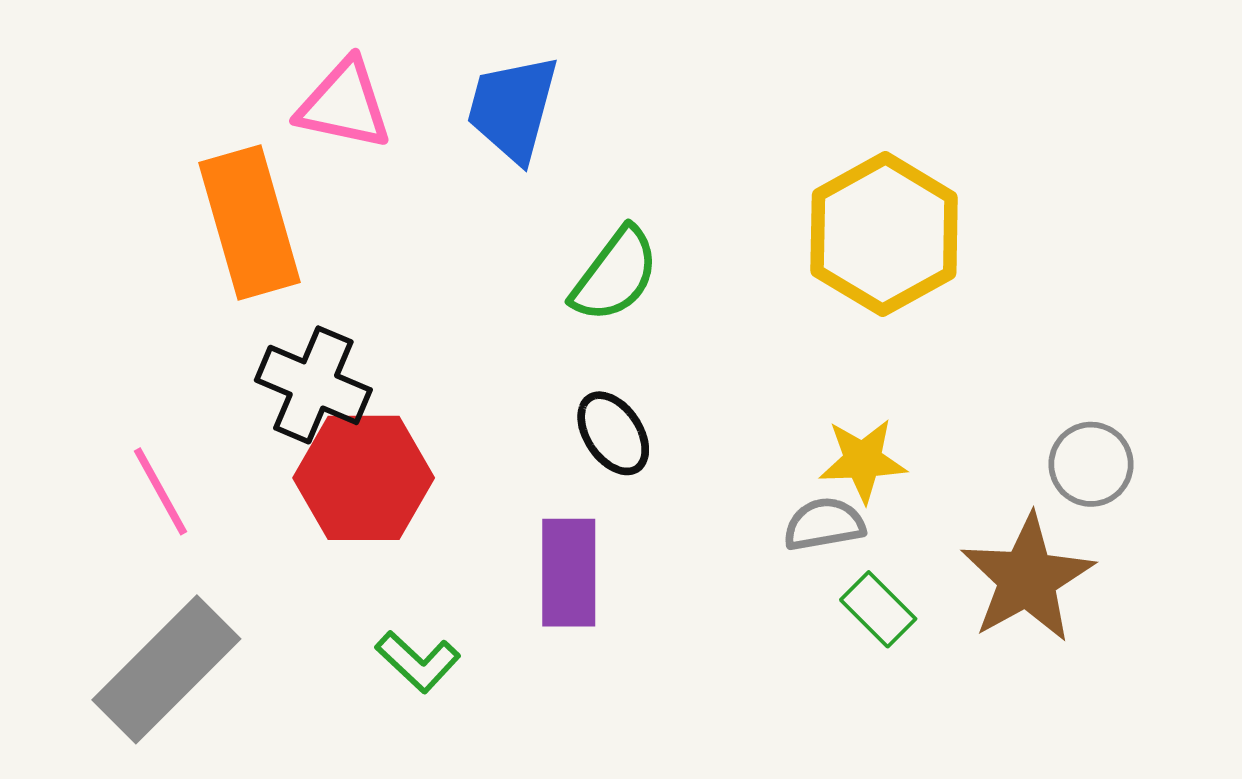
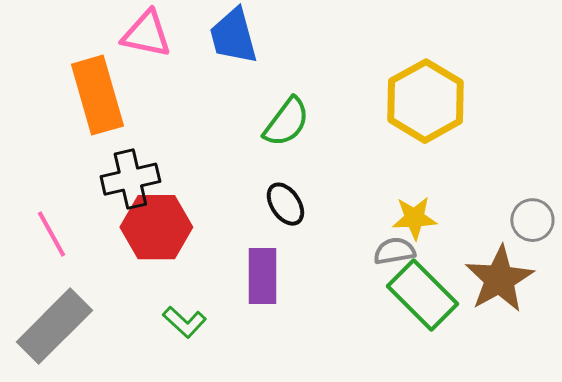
blue trapezoid: (513, 108) -> (233, 36), turned -30
black cross: (313, 385) -> (130, 179), turned -36
green rectangle: (878, 609) -> (422, 295), size x1.8

